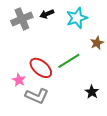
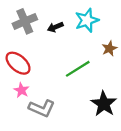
black arrow: (47, 14) -> (55, 27), moved
red ellipse: (41, 68) -> (18, 63), moved
black star: (92, 92) -> (104, 104), size x1.6

